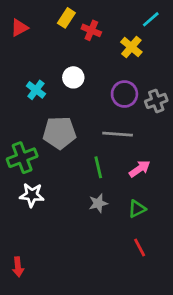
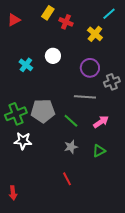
gray cross: (156, 101) -> (112, 82), moved
gray pentagon: (59, 133) -> (43, 111), moved
green line: (98, 167) -> (71, 121), turned -35
red line: (140, 248) -> (67, 179), moved

